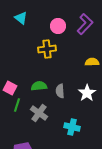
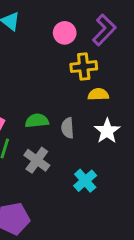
yellow cross: (47, 49) -> (84, 67), moved
yellow semicircle: (92, 62) -> (98, 94), moved
cyan cross: (72, 127) -> (85, 181), turned 35

